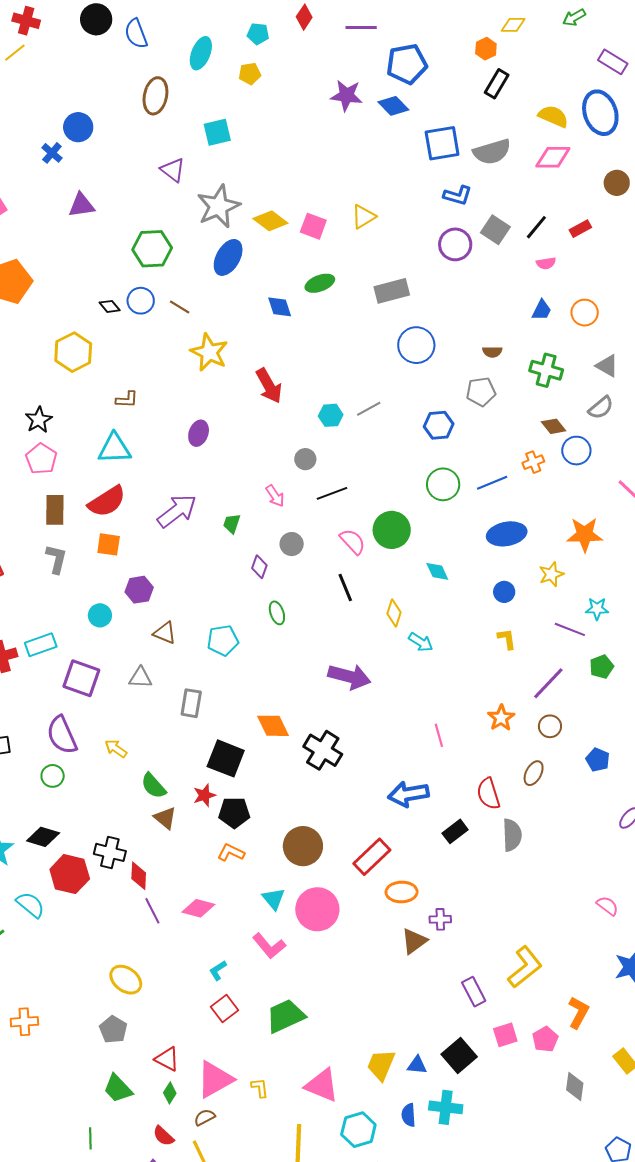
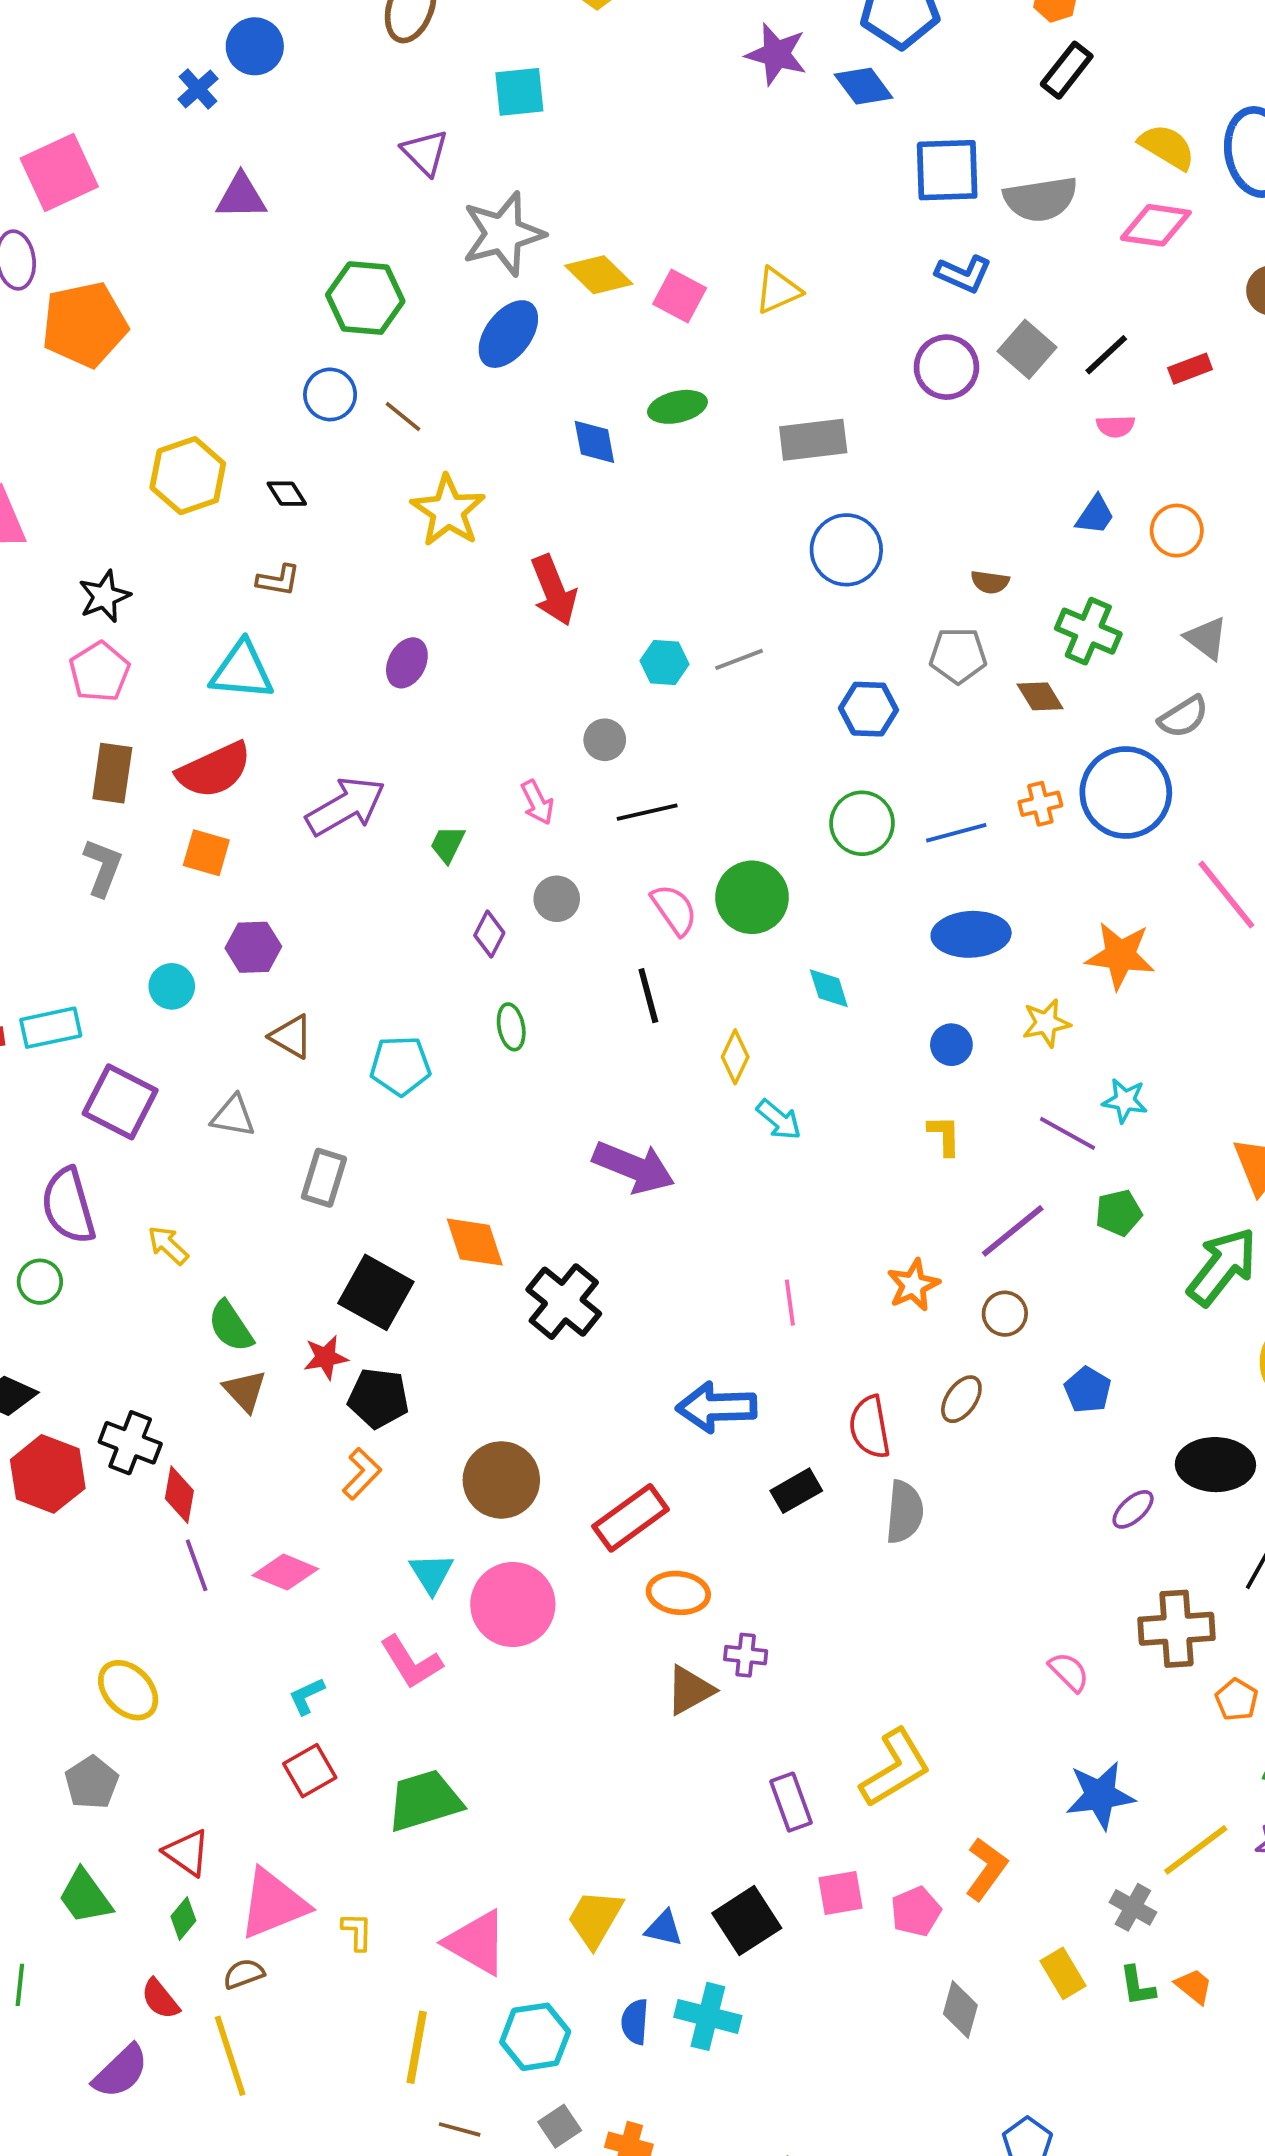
black diamond: (110, 306) -> (287, 494), moved
brown diamond: (554, 426) -> (1040, 696), moved
blue circle: (576, 451) -> (1126, 793), size x1.6
orange L-shape: (231, 853) -> (362, 1474), turned 100

